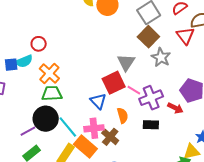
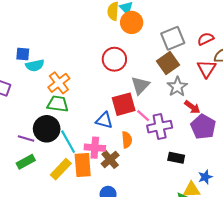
red circle: (39, 44) -> (114, 59), moved, size x1.5
blue square: (11, 65) -> (23, 54), moved
blue triangle: (98, 101) -> (104, 120), turned -42
red arrow: (175, 108) -> (192, 107), moved
black rectangle: (151, 125) -> (176, 158), moved
purple line: (28, 131) -> (26, 138), turned 35
orange rectangle: (85, 147) -> (83, 165), turned 35

